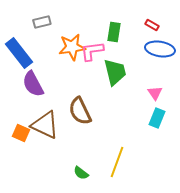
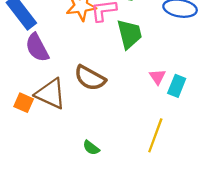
pink triangle: (155, 93) -> (158, 77), moved
brown semicircle: (80, 111) -> (90, 78), turned -36
yellow line: (117, 162) -> (155, 135), moved

